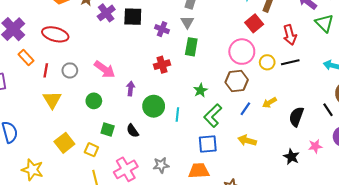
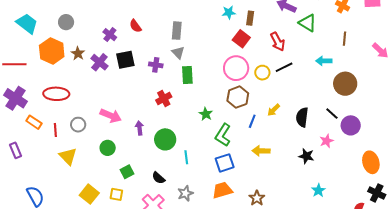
black line: (328, 110) -> (332, 114), moved
cyan line: (177, 115) -> (186, 157), moved
green square: (108, 130) -> (127, 172), turned -32
black semicircle: (133, 131) -> (158, 178), moved

